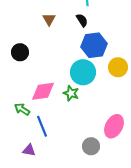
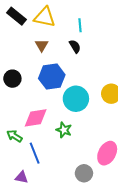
blue hexagon: (94, 45) -> (52, 77), moved
green star: (71, 93) -> (64, 130), moved

